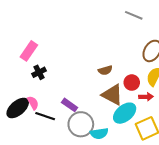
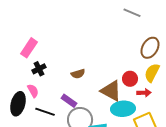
brown semicircle: (105, 70) -> (78, 74), moved
pink semicircle: (33, 103) -> (33, 91), moved
black ellipse: (18, 108) -> (18, 104), turned -35
cyan ellipse: (125, 113) -> (123, 109), turned 35

